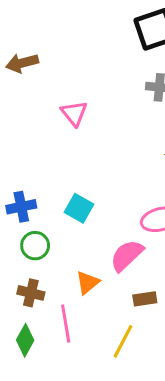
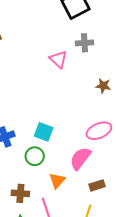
pink triangle: (74, 113) -> (58, 59), moved
green circle: (35, 246) -> (35, 156), moved

